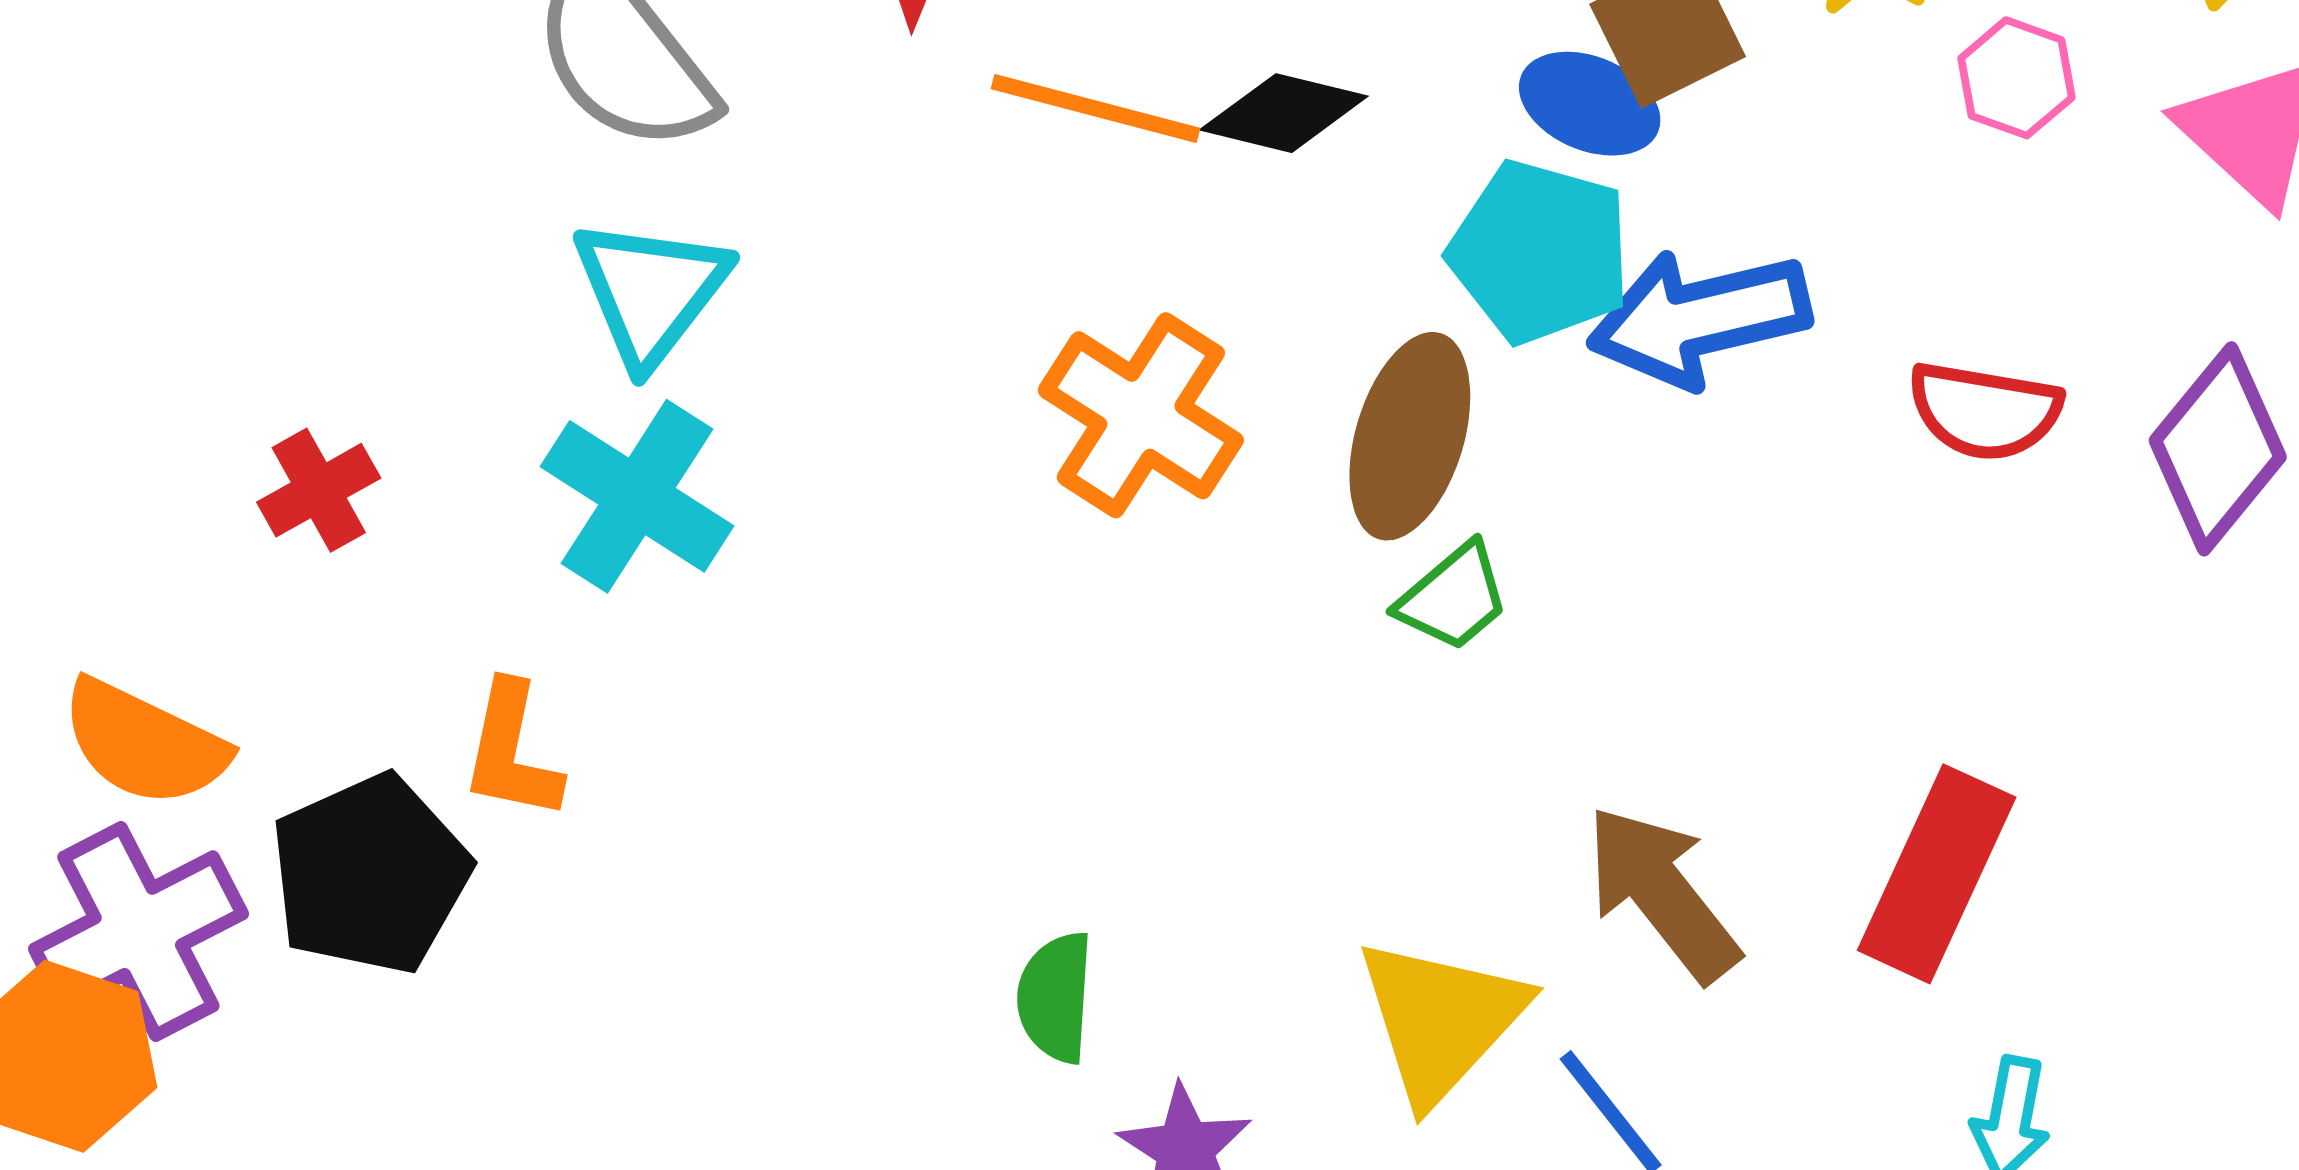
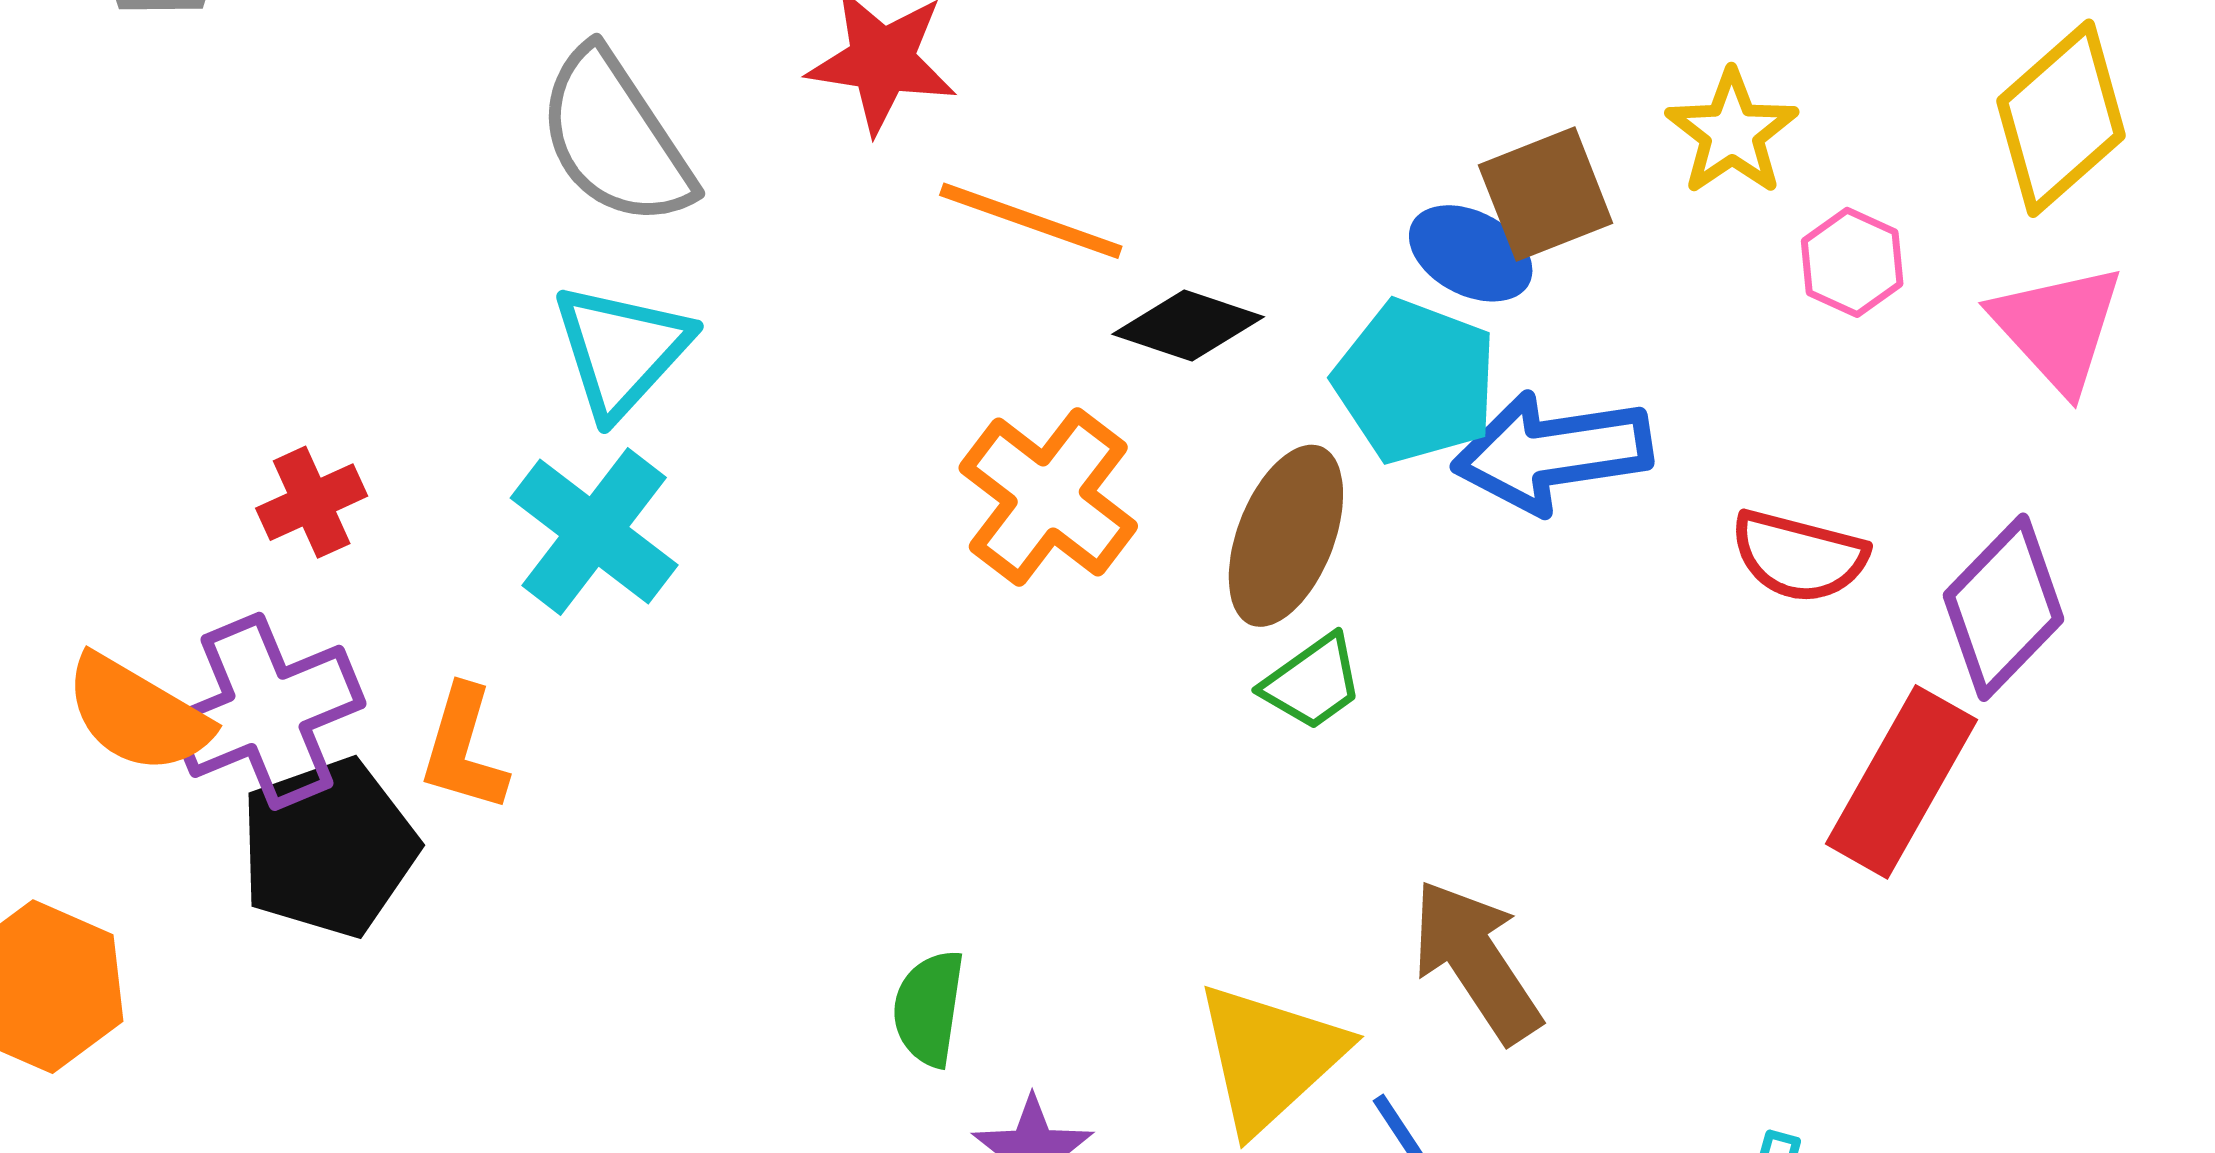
black diamond: (1284, 113) -> (1188, 325), moved
red rectangle: (1937, 874) -> (1902, 782), moved
purple cross: (138, 931) -> (267, 711), moved

